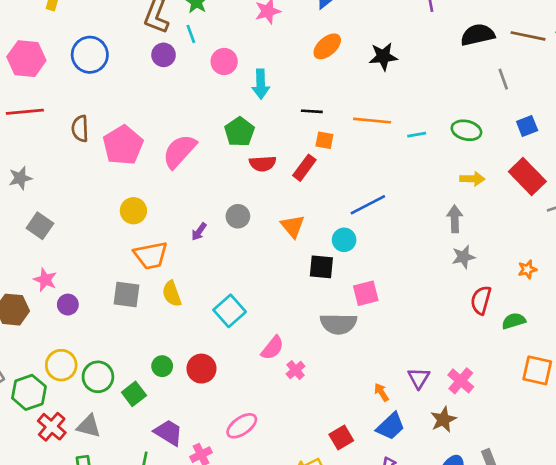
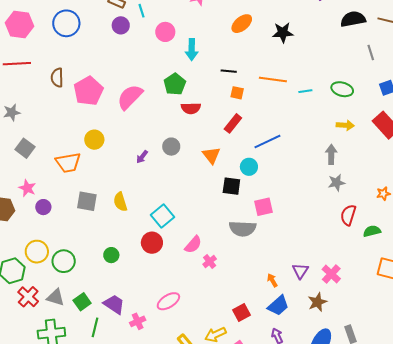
red rectangle: (304, 168) -> (233, 123), moved
orange trapezoid: (151, 255) -> (68, 163), moved
red circle: (201, 369) -> (152, 243), moved
green square: (134, 394) -> (82, 302), moved

